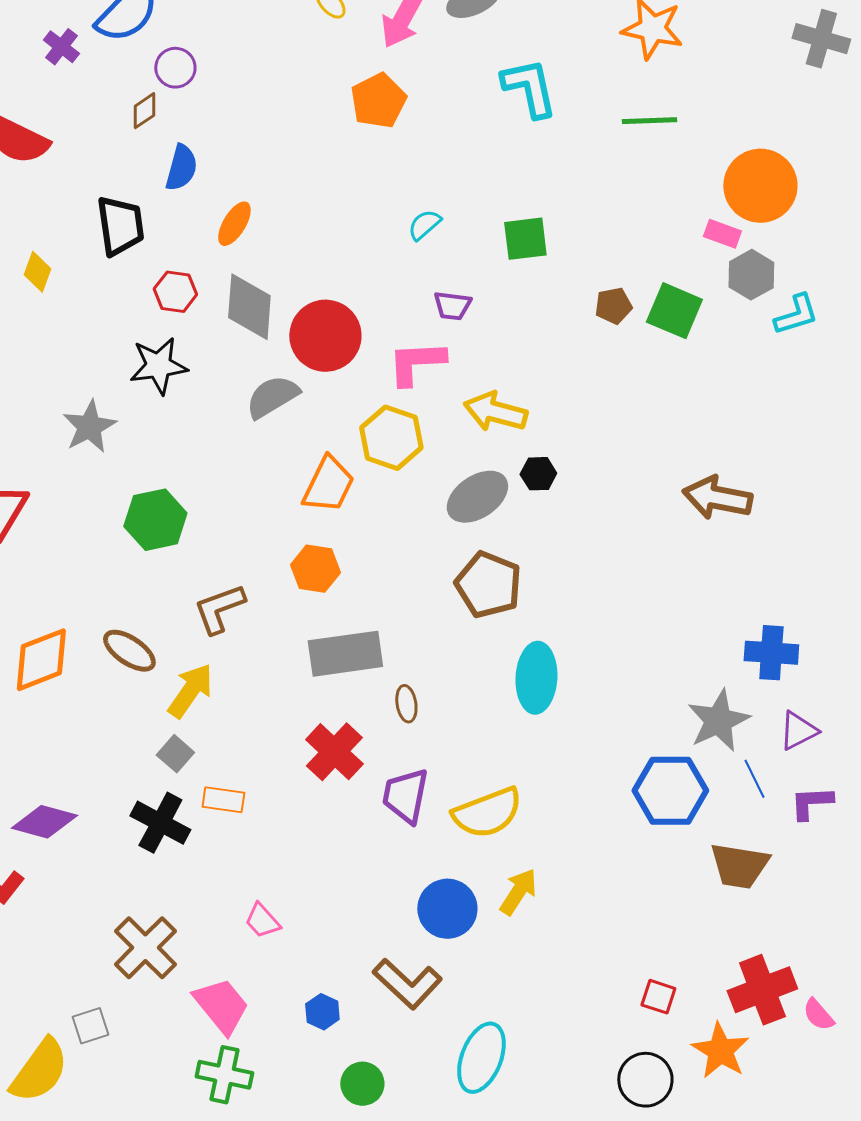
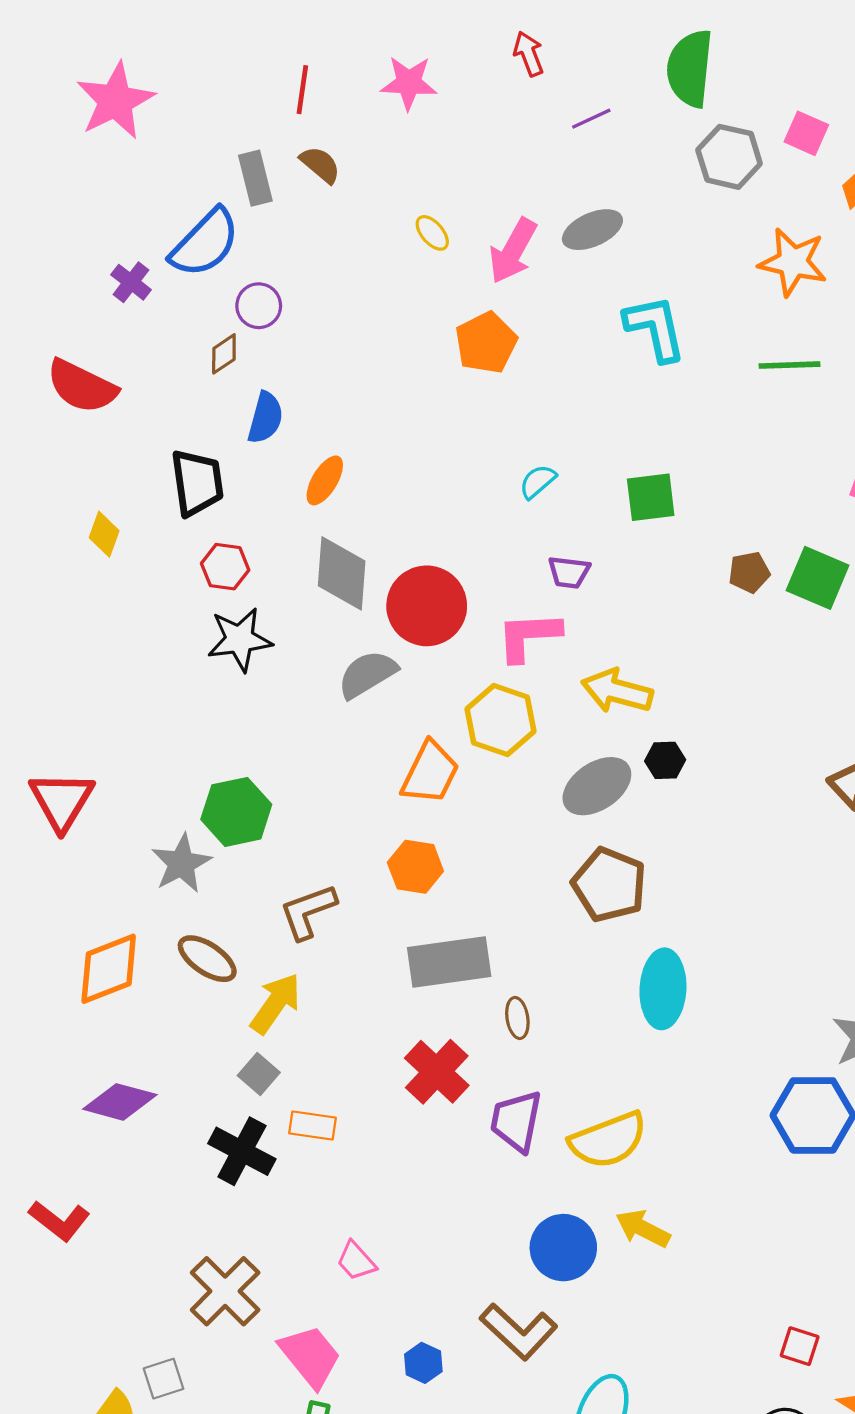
red hexagon: (175, 292) -> (225, 567), moved
gray star: (89, 427) -> (181, 863), moved
purple diamond: (44, 822) -> (120, 1102), moved
yellow arrow: (518, 892) -> (643, 1229), turned -96

